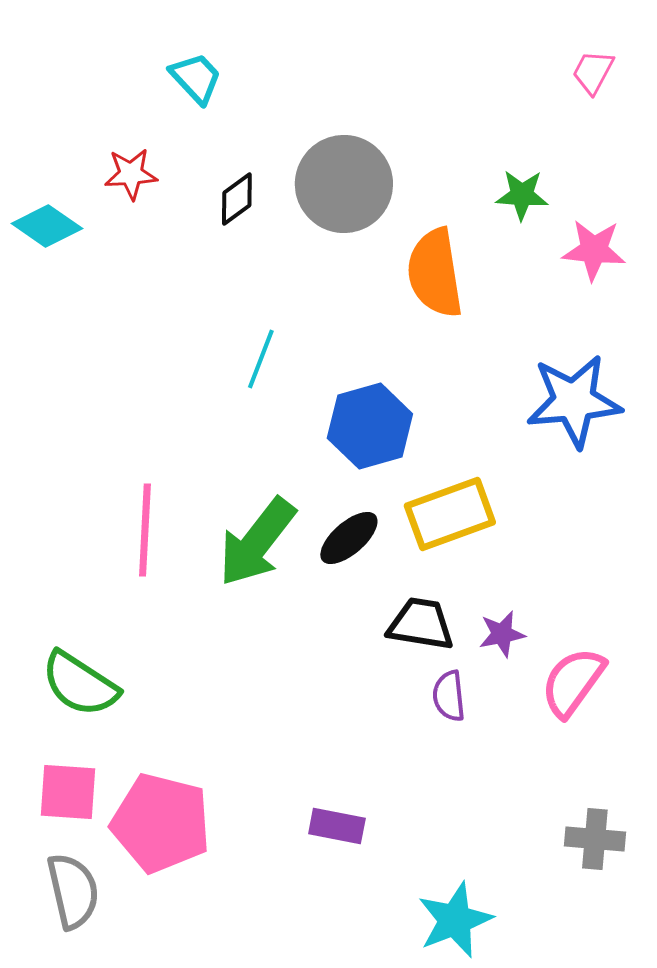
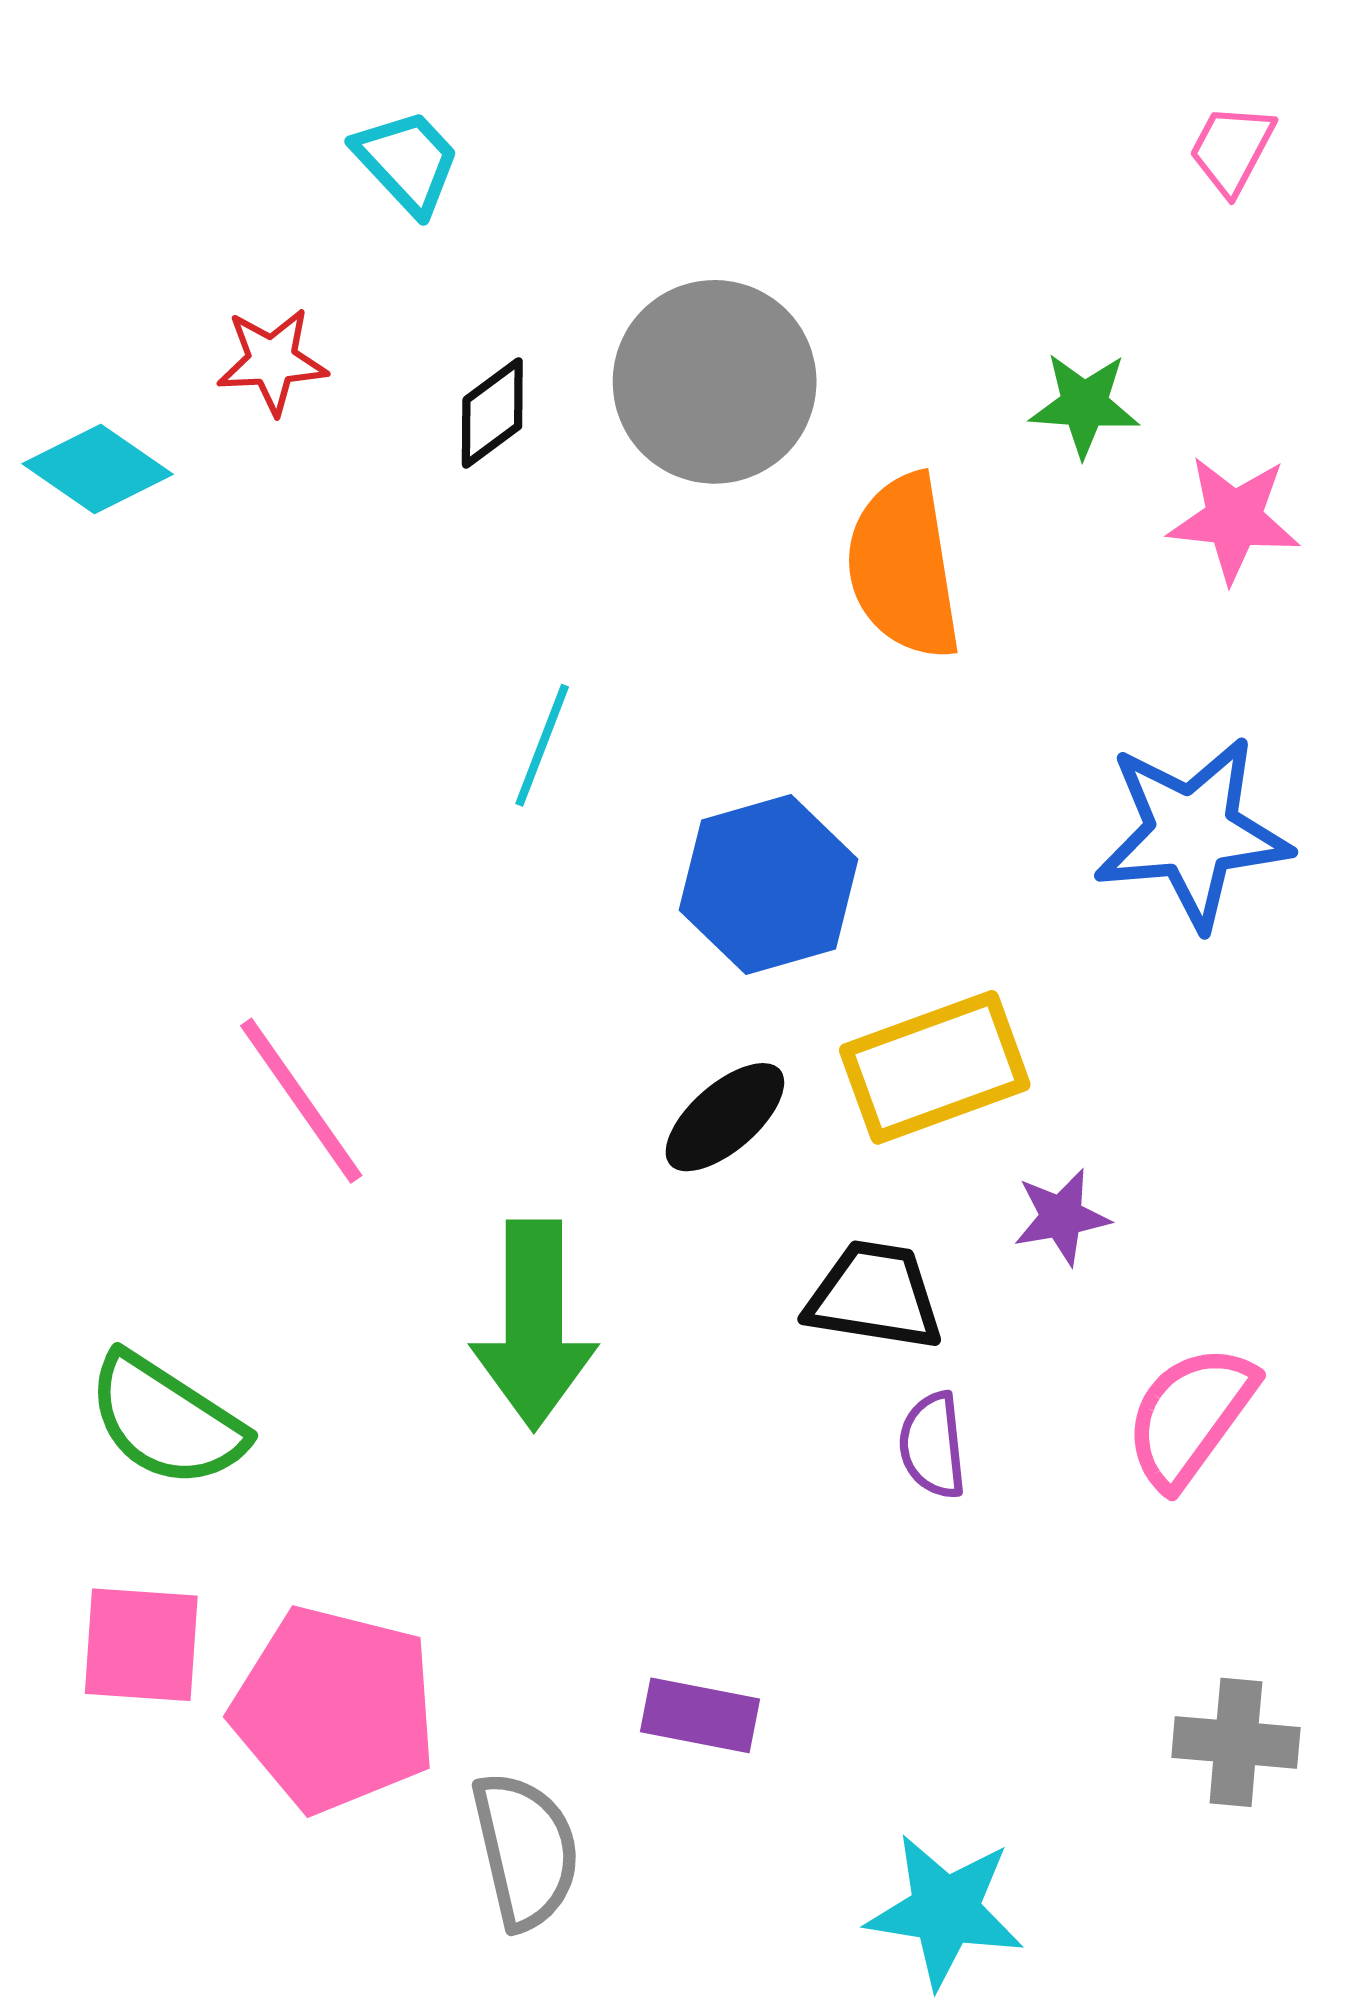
pink line: (145, 530) -> (301, 1101), turned -38
green arrow: (257, 542) -> (534, 1325), moved, turned -38
purple star: (502, 634) -> (1061, 1217), moved
gray semicircle: (73, 891) -> (526, 1850), moved
cyan star: (455, 920) -> (945, 1911), turned 30

